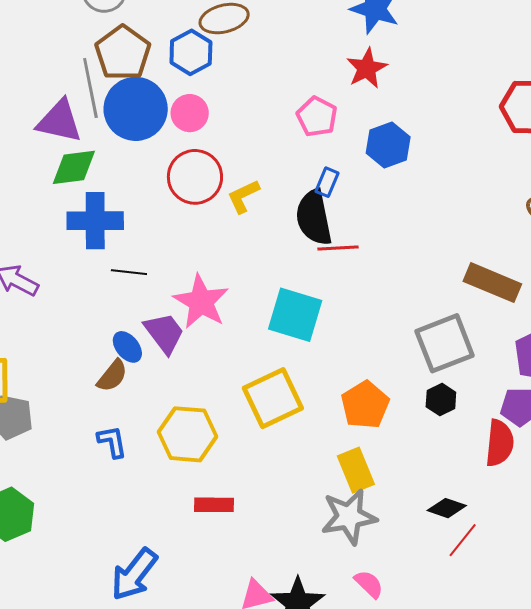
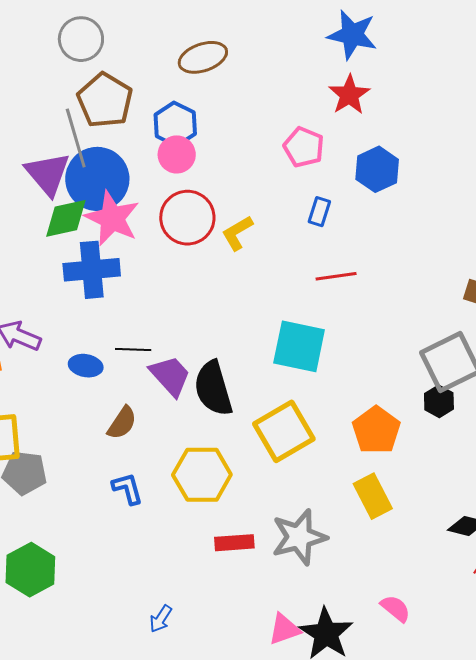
blue hexagon: (191, 52) -> (175, 124), moved
blue circle: (136, 109) -> (97, 179), moved
purple triangle: (59, 121) -> (48, 174), turned 42
black semicircle: (314, 217) -> (213, 388), moved
black line: (129, 272) -> (133, 350), moved
pink star: (201, 302) -> (112, 218), moved
blue ellipse: (127, 347) -> (86, 366), moved, turned -36
black hexagon: (441, 400) -> (439, 401), moved
gray star: (349, 517) -> (299, 537), moved
blue arrow: (134, 574) -> (161, 619), size x0.5

